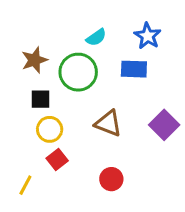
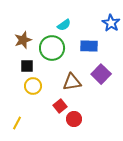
blue star: (148, 36) -> (111, 23), moved
brown triangle: (108, 123) -> (72, 82), turned -30
purple square: (164, 125) -> (101, 74), moved
red square: (57, 159) -> (60, 106), moved

